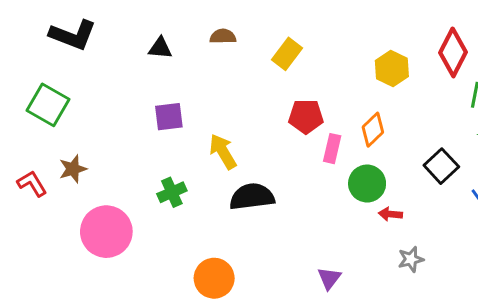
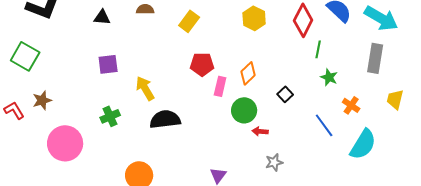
yellow hexagon: (392, 68) -> (254, 18), moved
black square: (441, 166) -> (285, 94), moved, size x0.7

